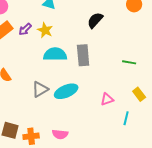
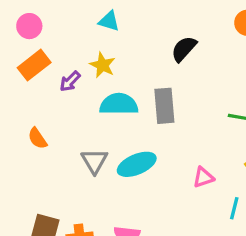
purple arrow: (25, 29) -> (70, 81), moved
gray triangle: (40, 89) -> (94, 161), turned -30

